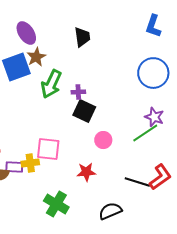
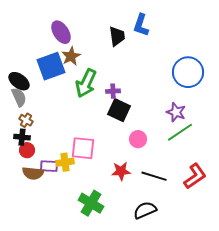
blue L-shape: (153, 26) -> (141, 25), moved
purple star: (154, 117) -> (176, 112), moved
black line: (137, 182) -> (154, 176), moved

